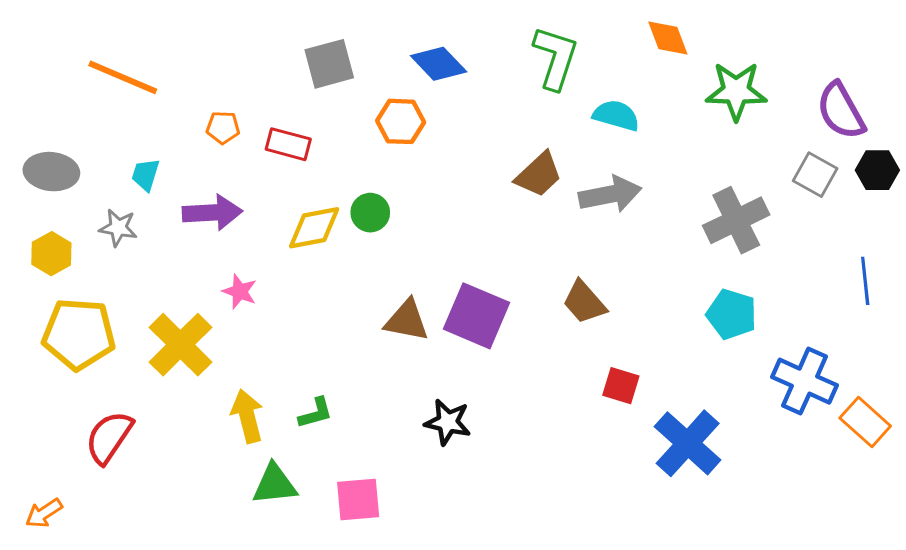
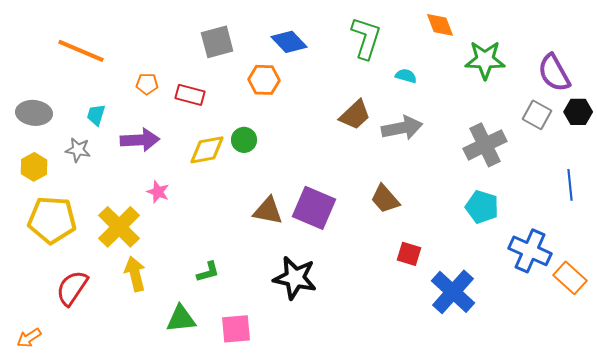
cyan semicircle: (616, 115) -> (406, 76), size x0.7
yellow arrow: (247, 416) -> (135, 274), moved
black star: (448, 422) -> (295, 278), size x1.4

